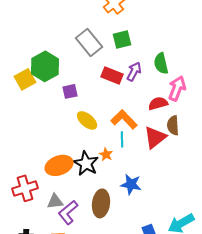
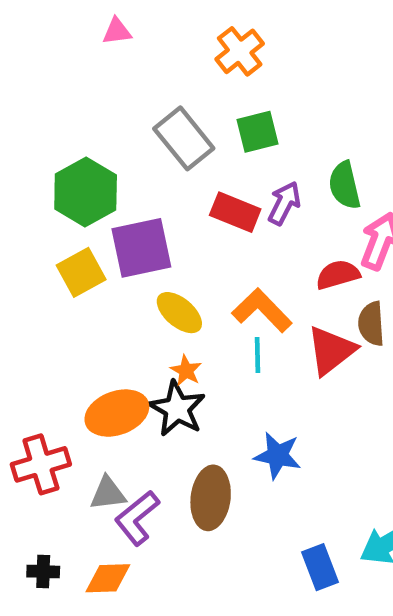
yellow square: (25, 79) -> (81, 272), moved
purple square: (70, 91) -> (141, 248), size x1.8
orange star: (106, 154) -> (186, 371), moved

